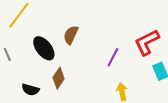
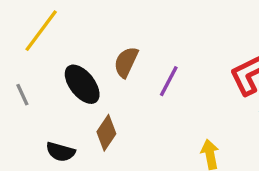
purple line: (113, 57) -> (169, 81), moved

